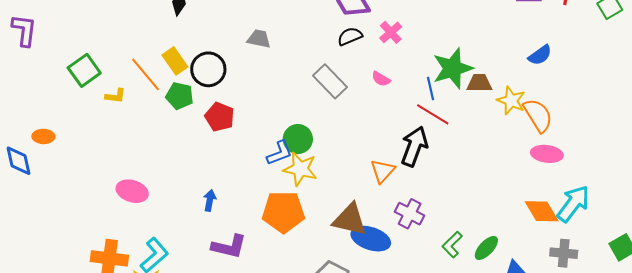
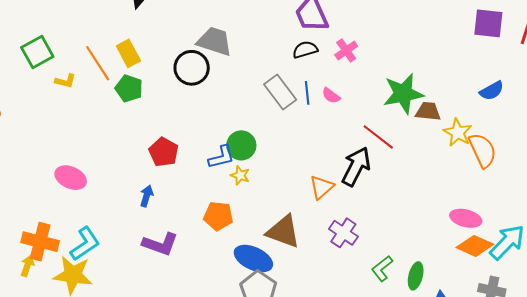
gray trapezoid: (259, 39) -> (214, 41), size x1.5
black circle: (208, 69) -> (192, 68), moved
blue line: (431, 88) -> (307, 93), moved
red pentagon: (220, 117) -> (164, 152), moved
pink ellipse: (547, 154) -> (466, 218), moved
yellow star: (300, 169) -> (240, 175), size x0.6
orange diamond: (542, 211) -> (475, 246), turned -42
orange pentagon: (283, 212) -> (218, 216), size x0.7
blue ellipse: (371, 239) -> (253, 259), moved
green ellipse: (486, 248) -> (416, 276), turned -36

